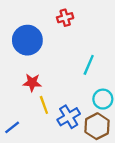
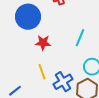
red star: (32, 83) -> (43, 43), moved

